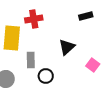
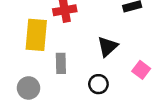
black circle: (46, 76) -> (98, 84), moved

